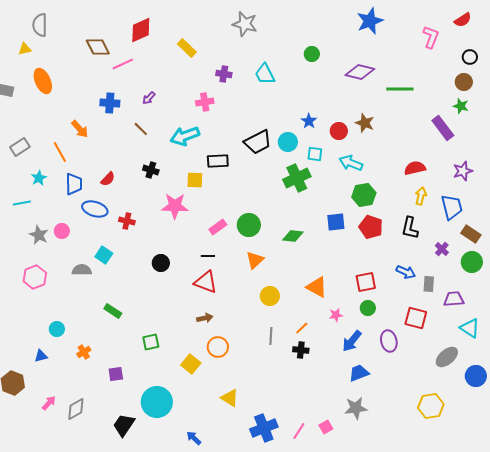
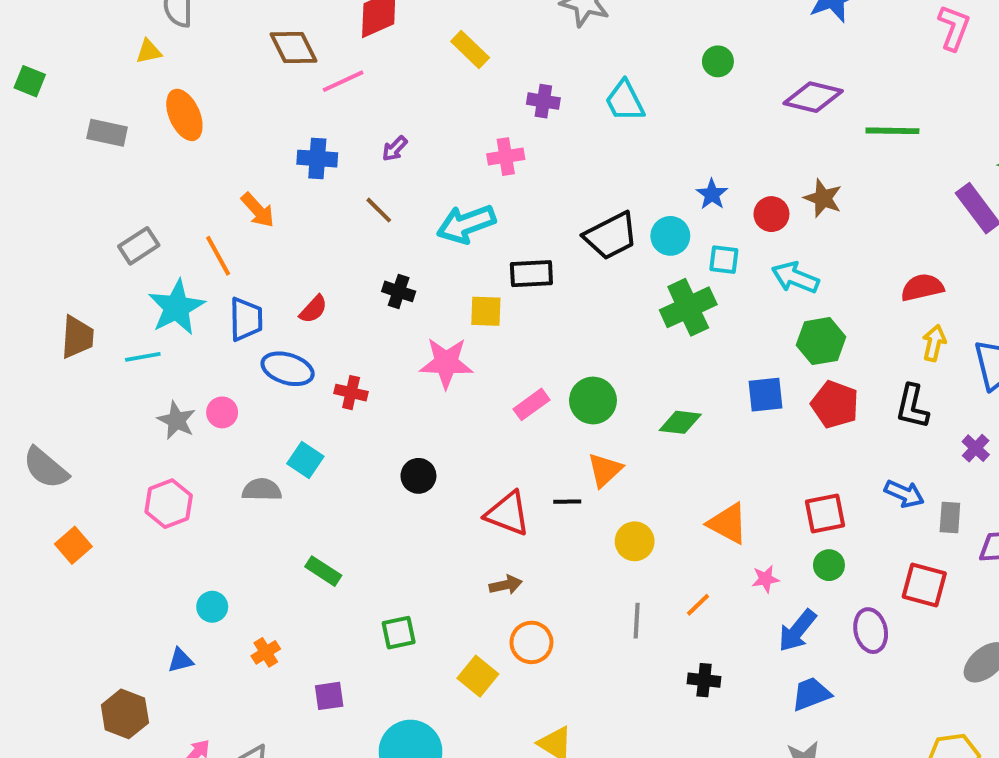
cyan star: (39, 178) -> (176, 307), size x1.8
black line: (208, 256) -> (567, 502), moved
black cross: (301, 350) -> (704, 680), moved

